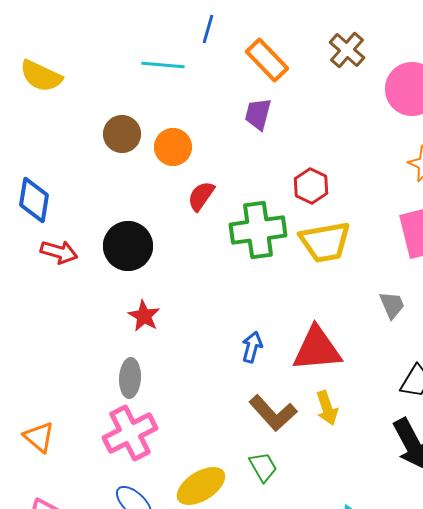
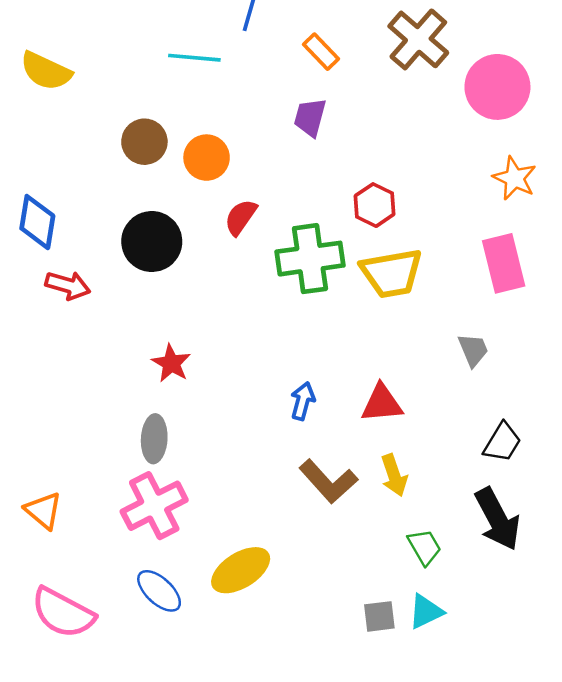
brown cross: (347, 50) -> (418, 39), size x1.4
orange rectangle: (267, 60) -> (321, 52), size x0.7
black circle: (128, 246) -> (152, 242), moved
red triangle: (317, 349) -> (382, 403), size x0.7
green trapezoid: (263, 467) -> (424, 547), moved

